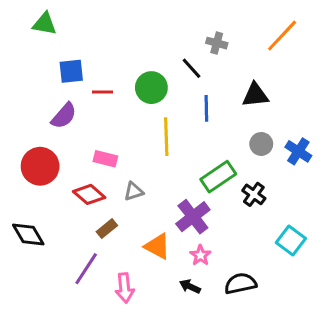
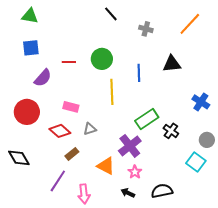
black line: (191, 68) -> (111, 14), moved
blue square: (71, 71) -> (31, 48), moved
gray circle: (261, 144) -> (207, 140), moved

